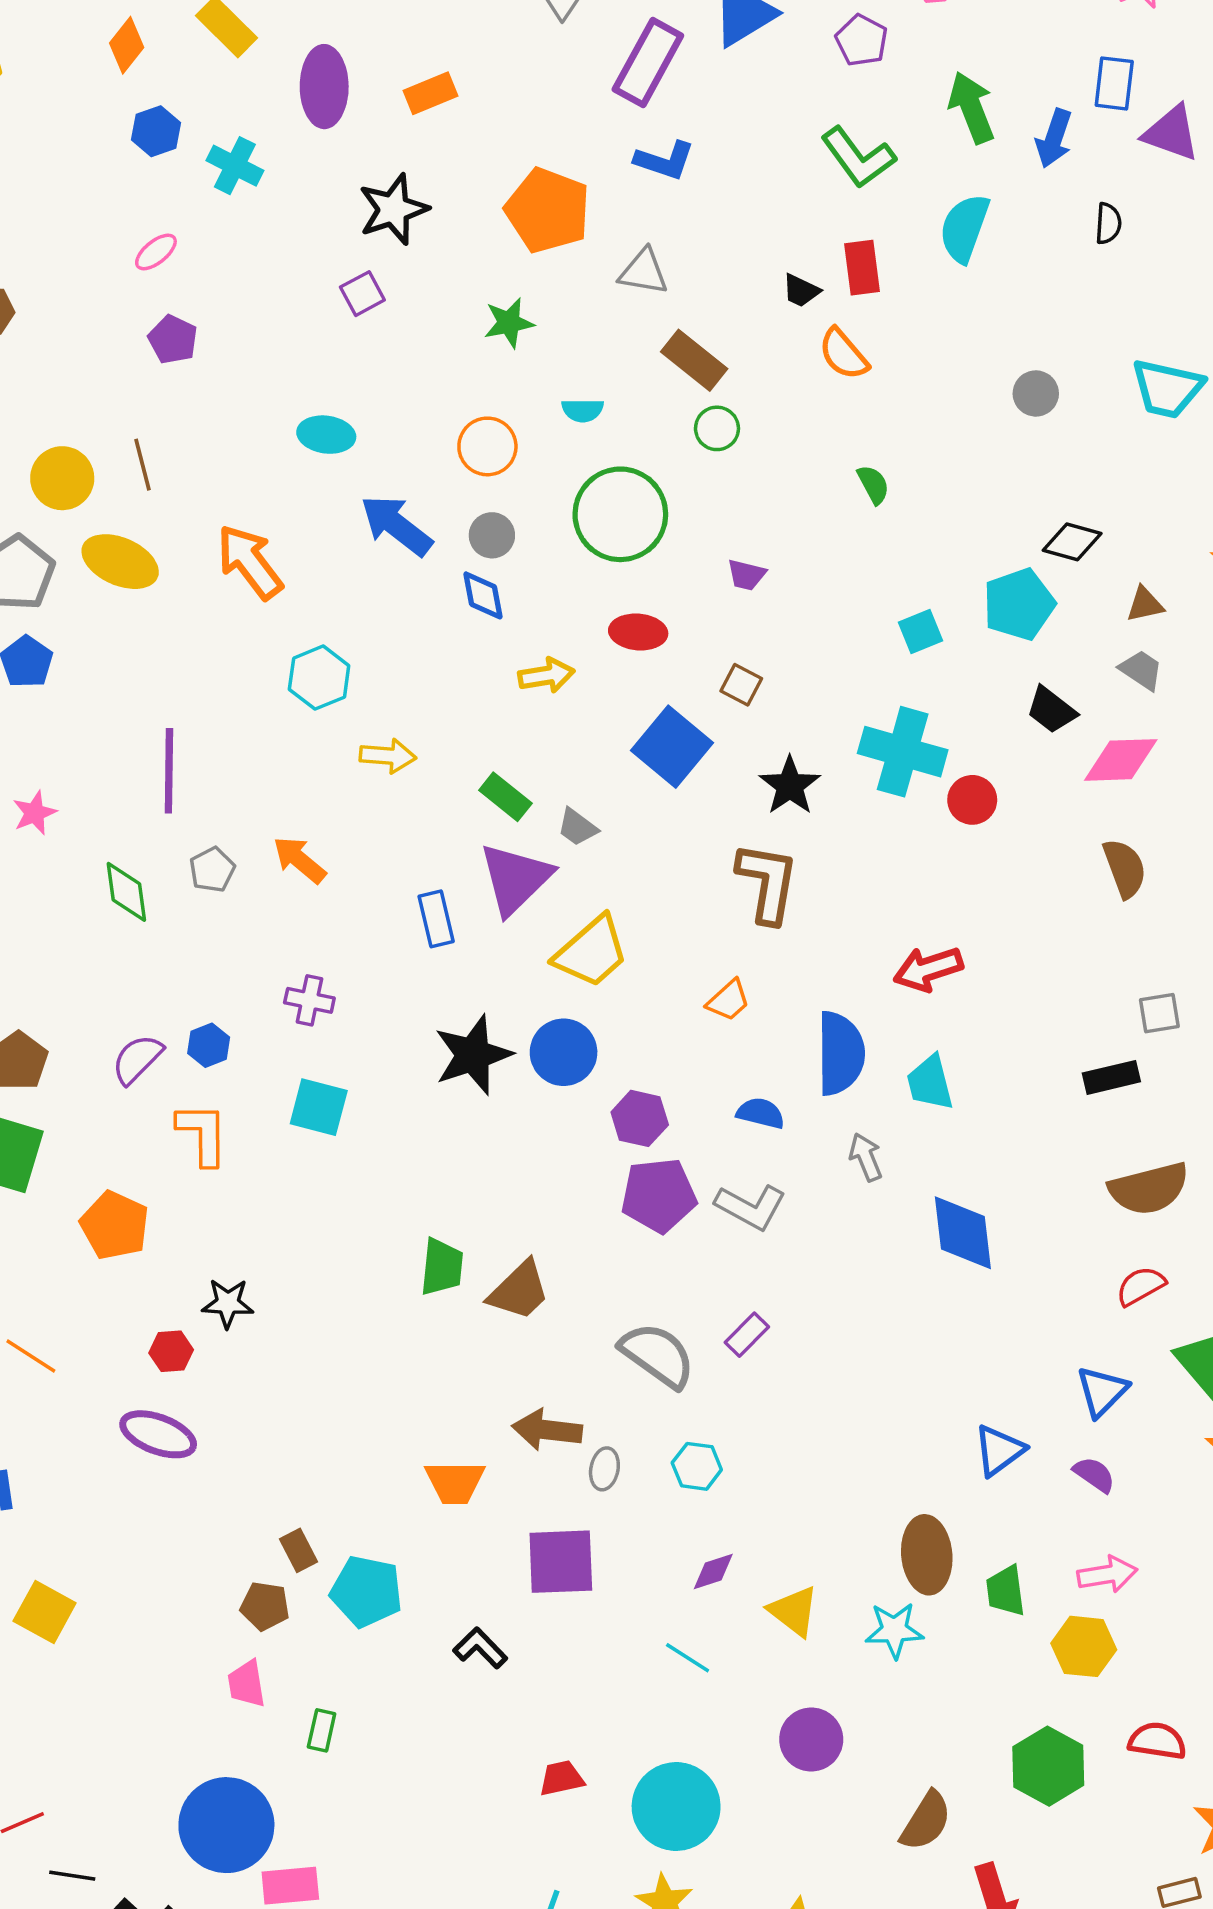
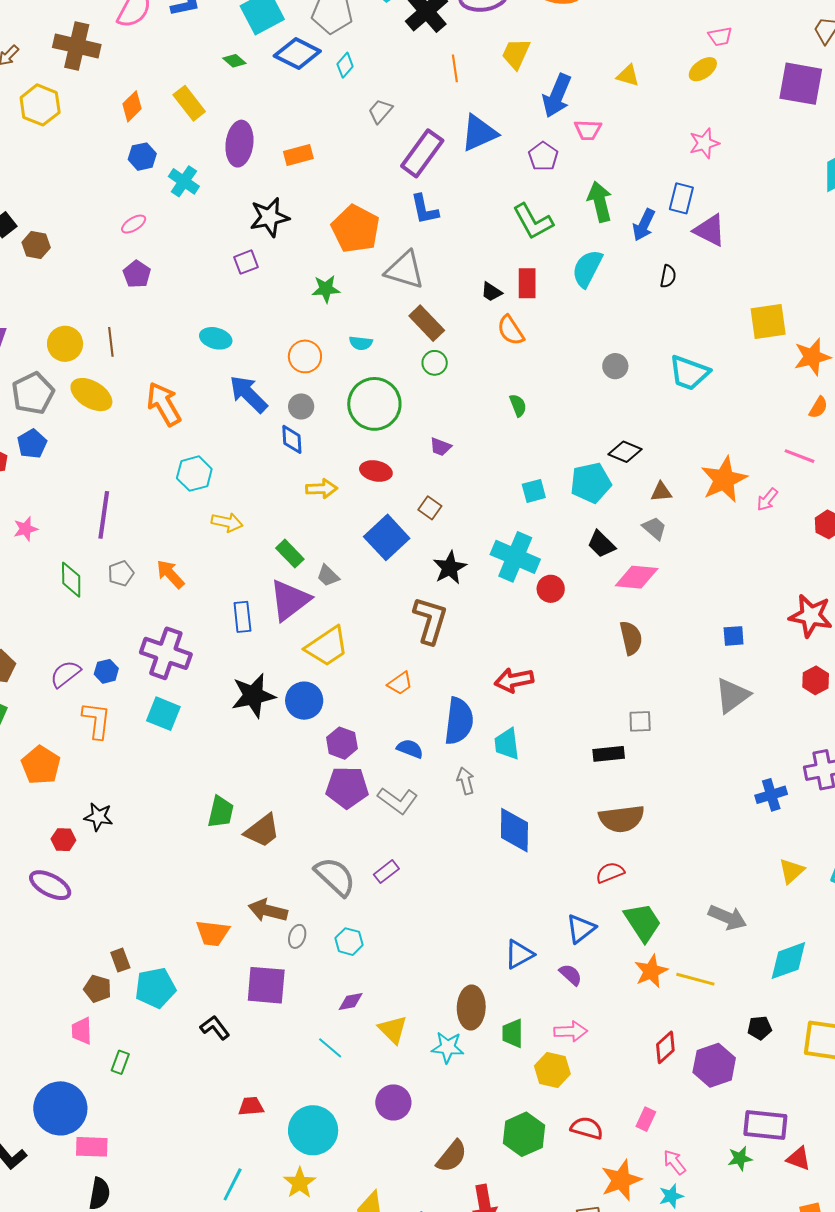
blue L-shape: (665, 161) -> (424, 209), turned 52
gray triangle: (644, 272) -> (405, 270), size x1.4
purple cross: (309, 1000) -> (166, 653), size x1.8
cyan pentagon: (366, 1591) -> (155, 988), turned -30

